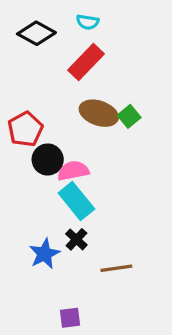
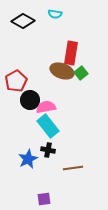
red rectangle: (86, 62) -> (71, 53), moved, turned -35
black cross: (76, 239) -> (48, 150), turned -32

